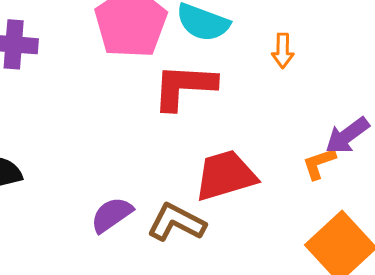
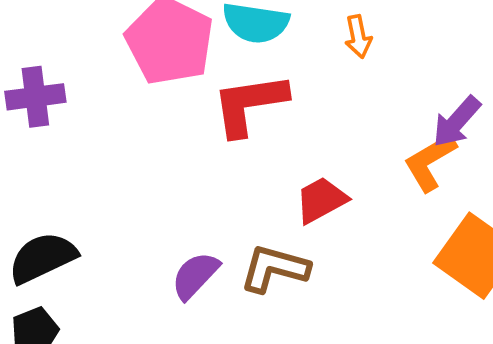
orange L-shape: (319, 163) -> (430, 162), size x1.4
red trapezoid: (225, 175) -> (321, 200), size x0.7

